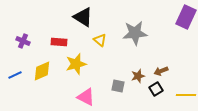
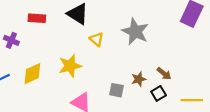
gray star: (135, 33) -> (135, 32), turned 30
red rectangle: (59, 42) -> (37, 18), moved
brown arrow: (161, 71) -> (164, 74), turned -120

